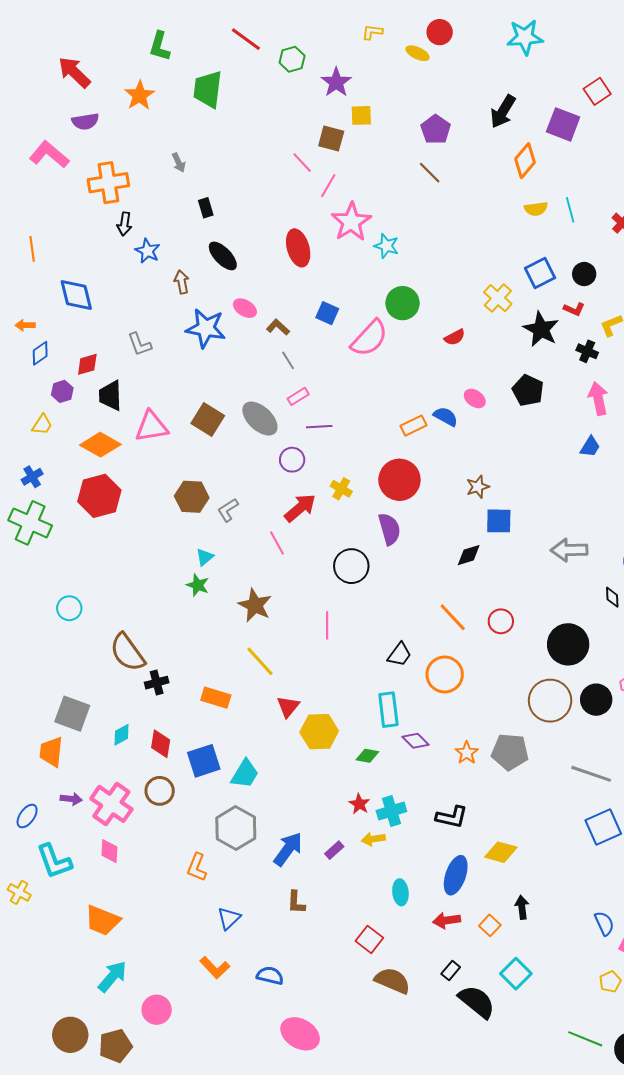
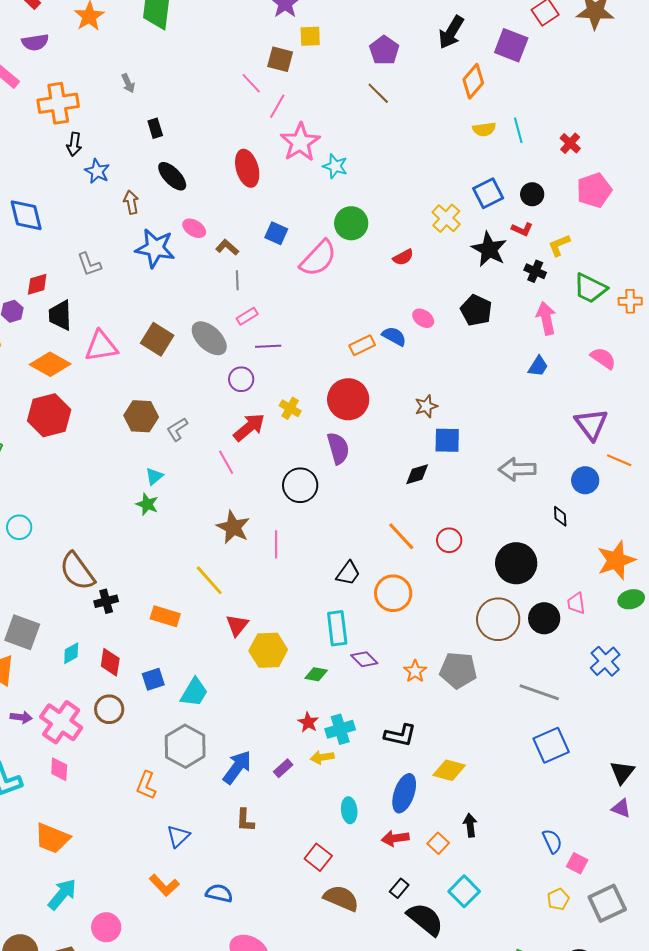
gray line: (288, 360) -> (237, 280), turned 30
brown star: (255, 605) -> (233, 527), moved
blue square: (204, 761) -> (153, 679), size x0.7

